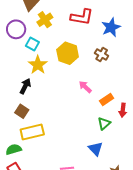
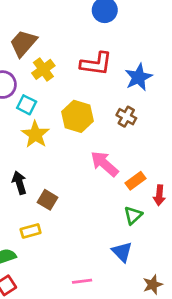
black arrow: (25, 86) -> (19, 183), moved, turned -42
pink arrow: (85, 87) -> (104, 164), size x1.5
brown square: (22, 111) -> (48, 200), moved
yellow rectangle: (32, 132) -> (31, 231), size x0.6

